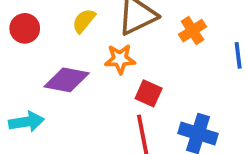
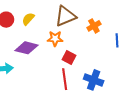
yellow semicircle: (84, 21) -> (28, 19), moved

